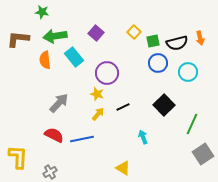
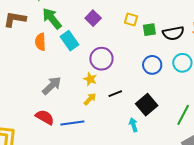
yellow square: (134, 32) -> (131, 19), turned -32
green arrow: (55, 36) -> (52, 19), turned 55
blue circle: (158, 63) -> (152, 65), moved
black square: (164, 105) -> (147, 105), moved

